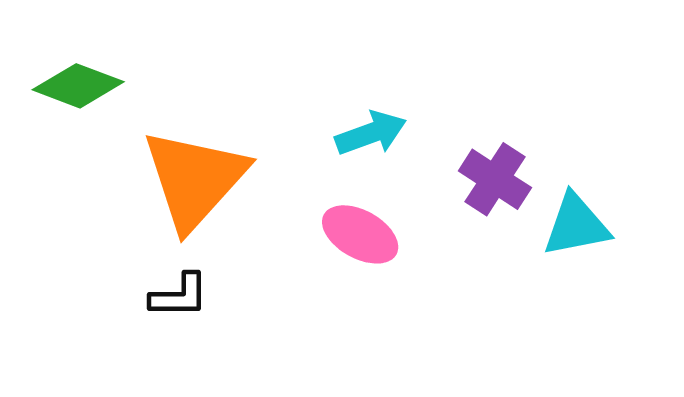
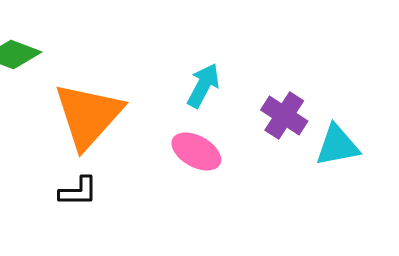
cyan arrow: (371, 133) -> (203, 85), turned -42

